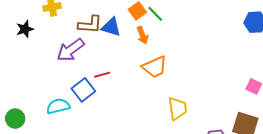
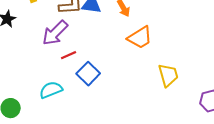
red line: (102, 75) -> (69, 55), moved
blue square: (83, 90) -> (88, 74), moved

